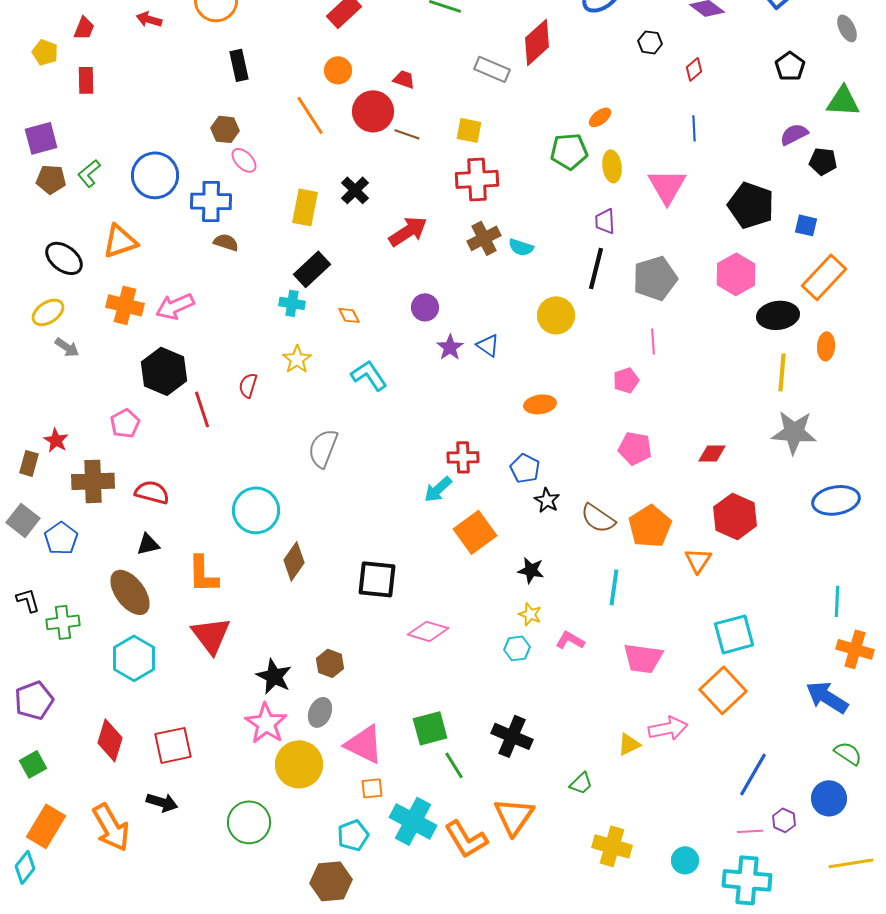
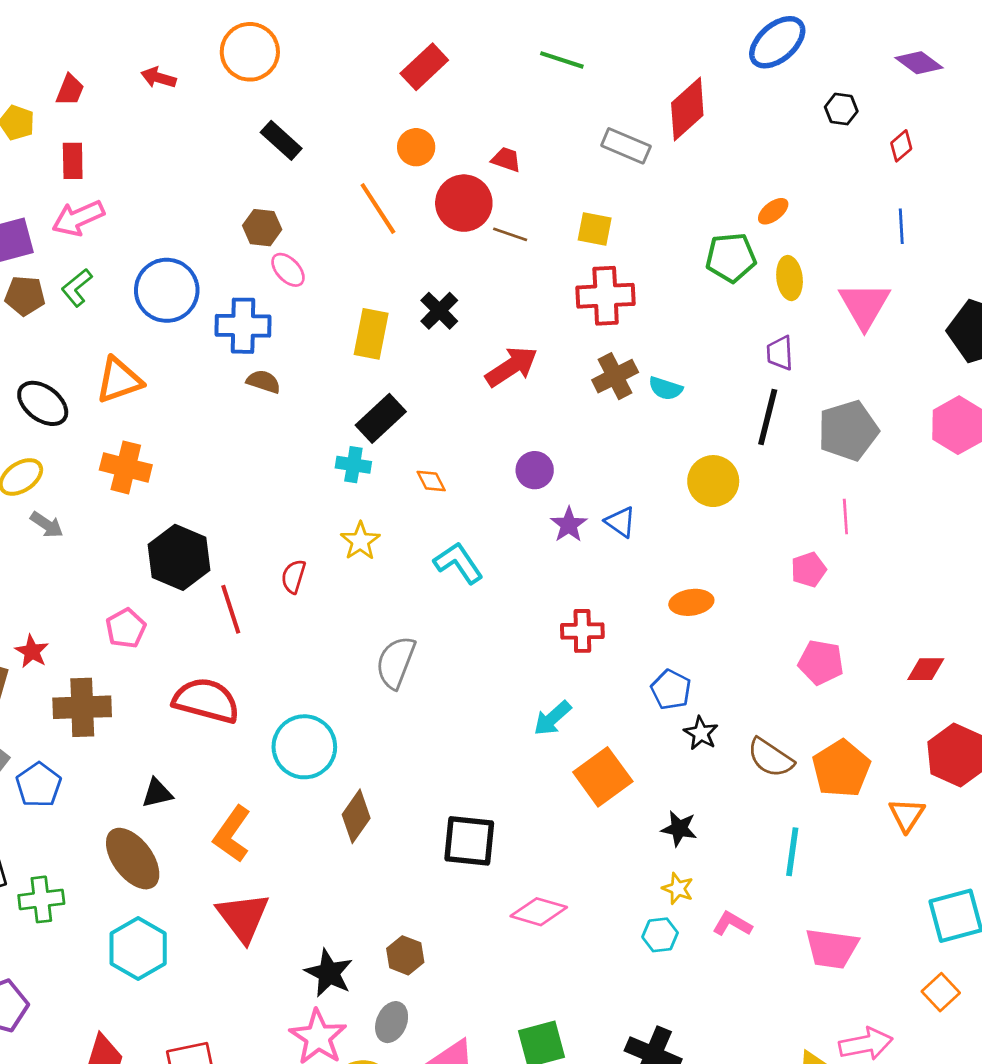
black rectangle: (239, 65) -> (281, 140), turned -36
pink arrow: (175, 306) -> (78, 218), moved
red cross: (463, 457) -> (582, 631), moved
red semicircle: (152, 492) -> (206, 700), moved, size x1.4
orange L-shape: (203, 574) -> (232, 834), turned 36
orange square: (723, 690) -> (941, 992), size x0.6

